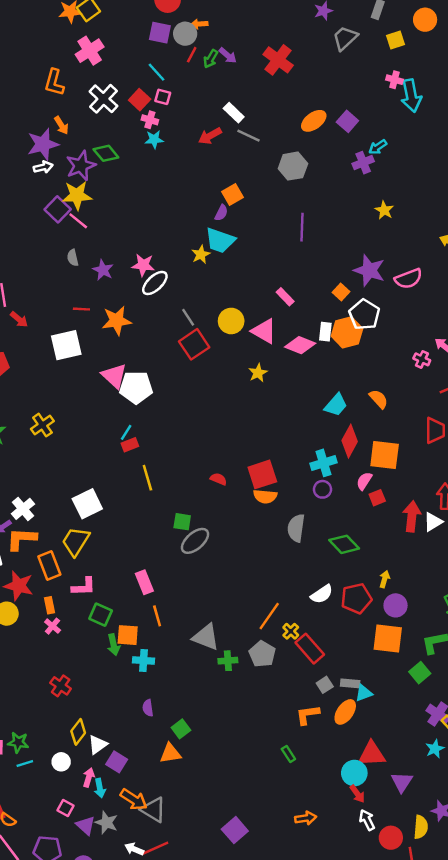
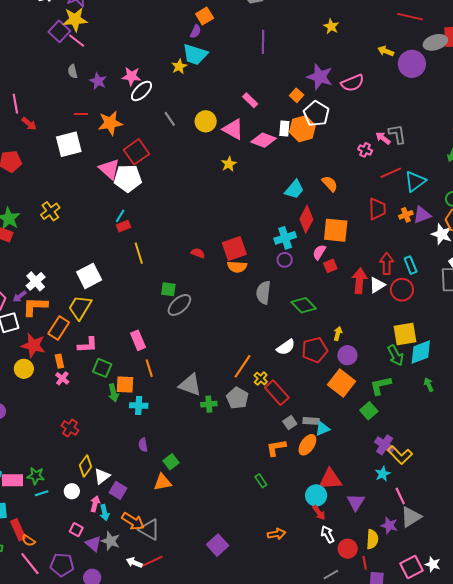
red square: (194, 344) -> (136, 152), moved
orange rectangle: (49, 566) -> (59, 328), turned 55
orange square: (388, 639) -> (342, 383), turned 32

